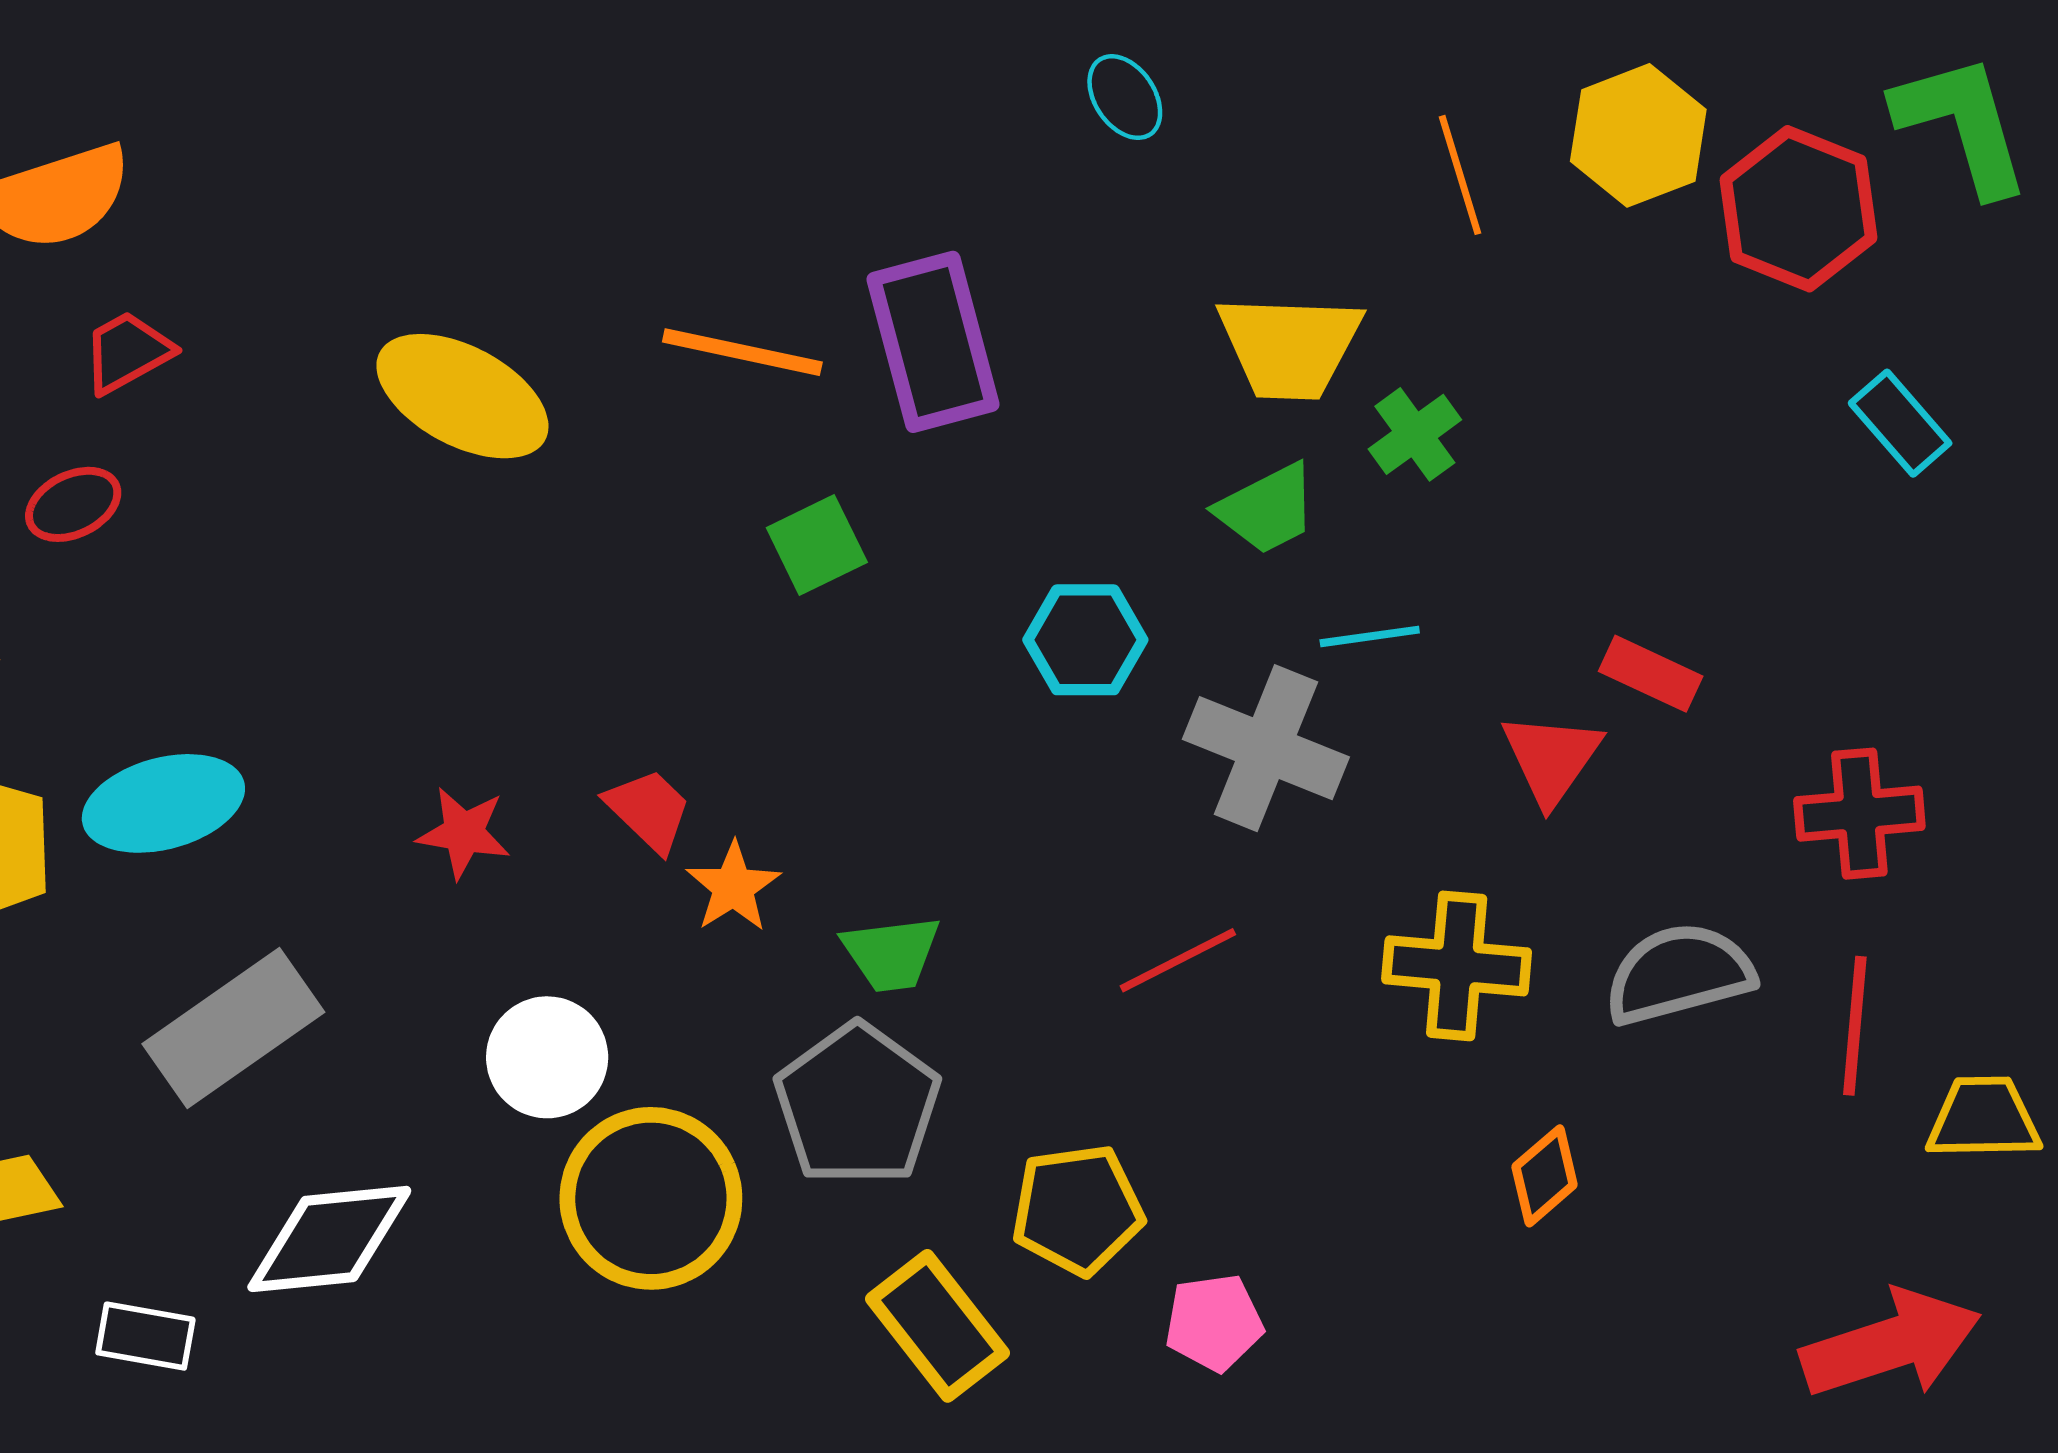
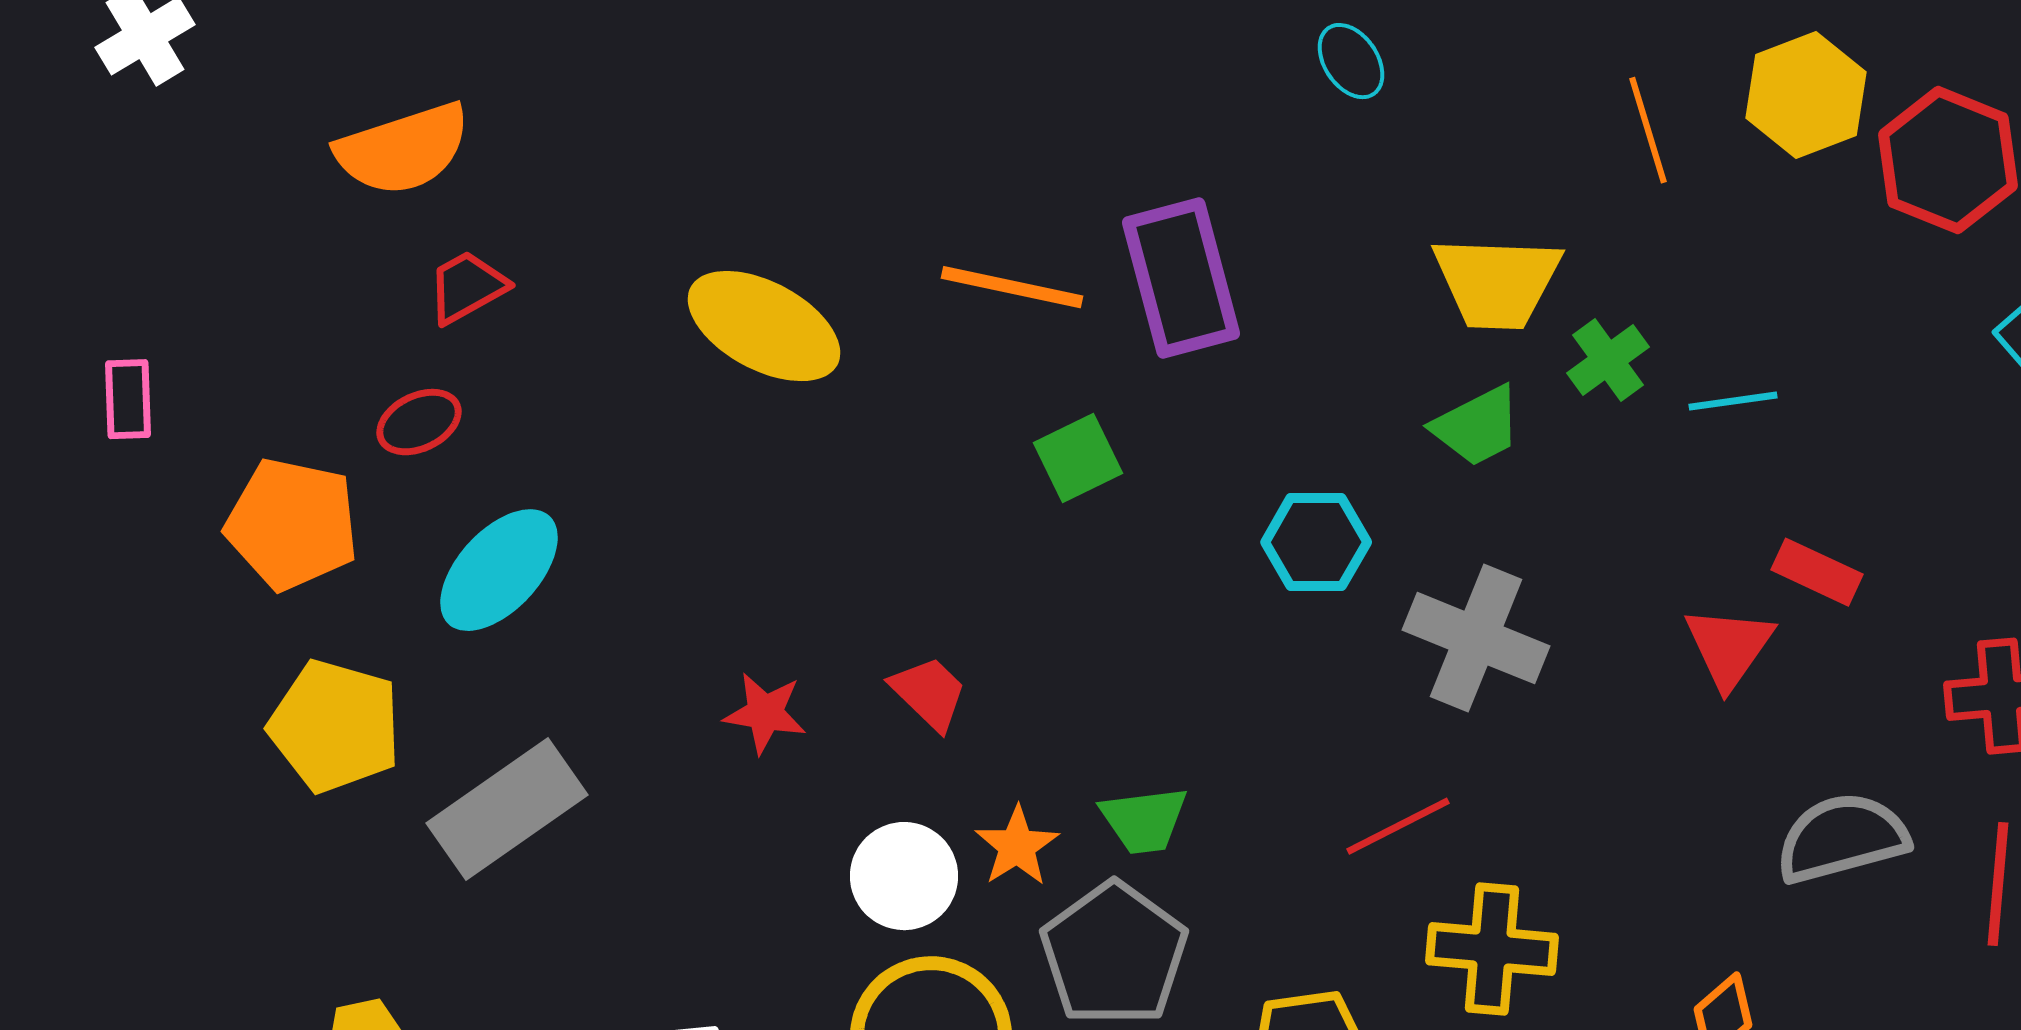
cyan line: (1370, 636) -> (1733, 401), moved
cyan ellipse: (163, 803) -> (499, 570), moved, turned -32
orange star: (733, 887) -> (1017, 846), moved
yellow cross: (1457, 966) -> (1492, 949), moved
gray rectangle: (233, 1028) -> (507, 809), moved
white circle: (547, 1057) -> (904, 876), moved

